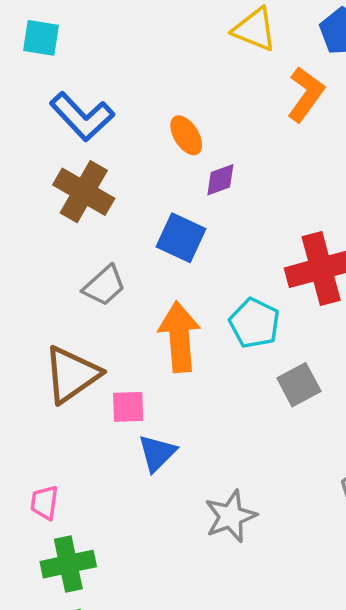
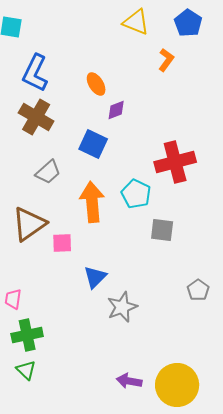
orange L-shape: (306, 94) -> (166, 60), size x0.7
blue L-shape: (82, 117) -> (35, 73), turned 69
gray square: (299, 385) -> (162, 230), turned 35
blue triangle: (157, 453) -> (95, 277), moved

